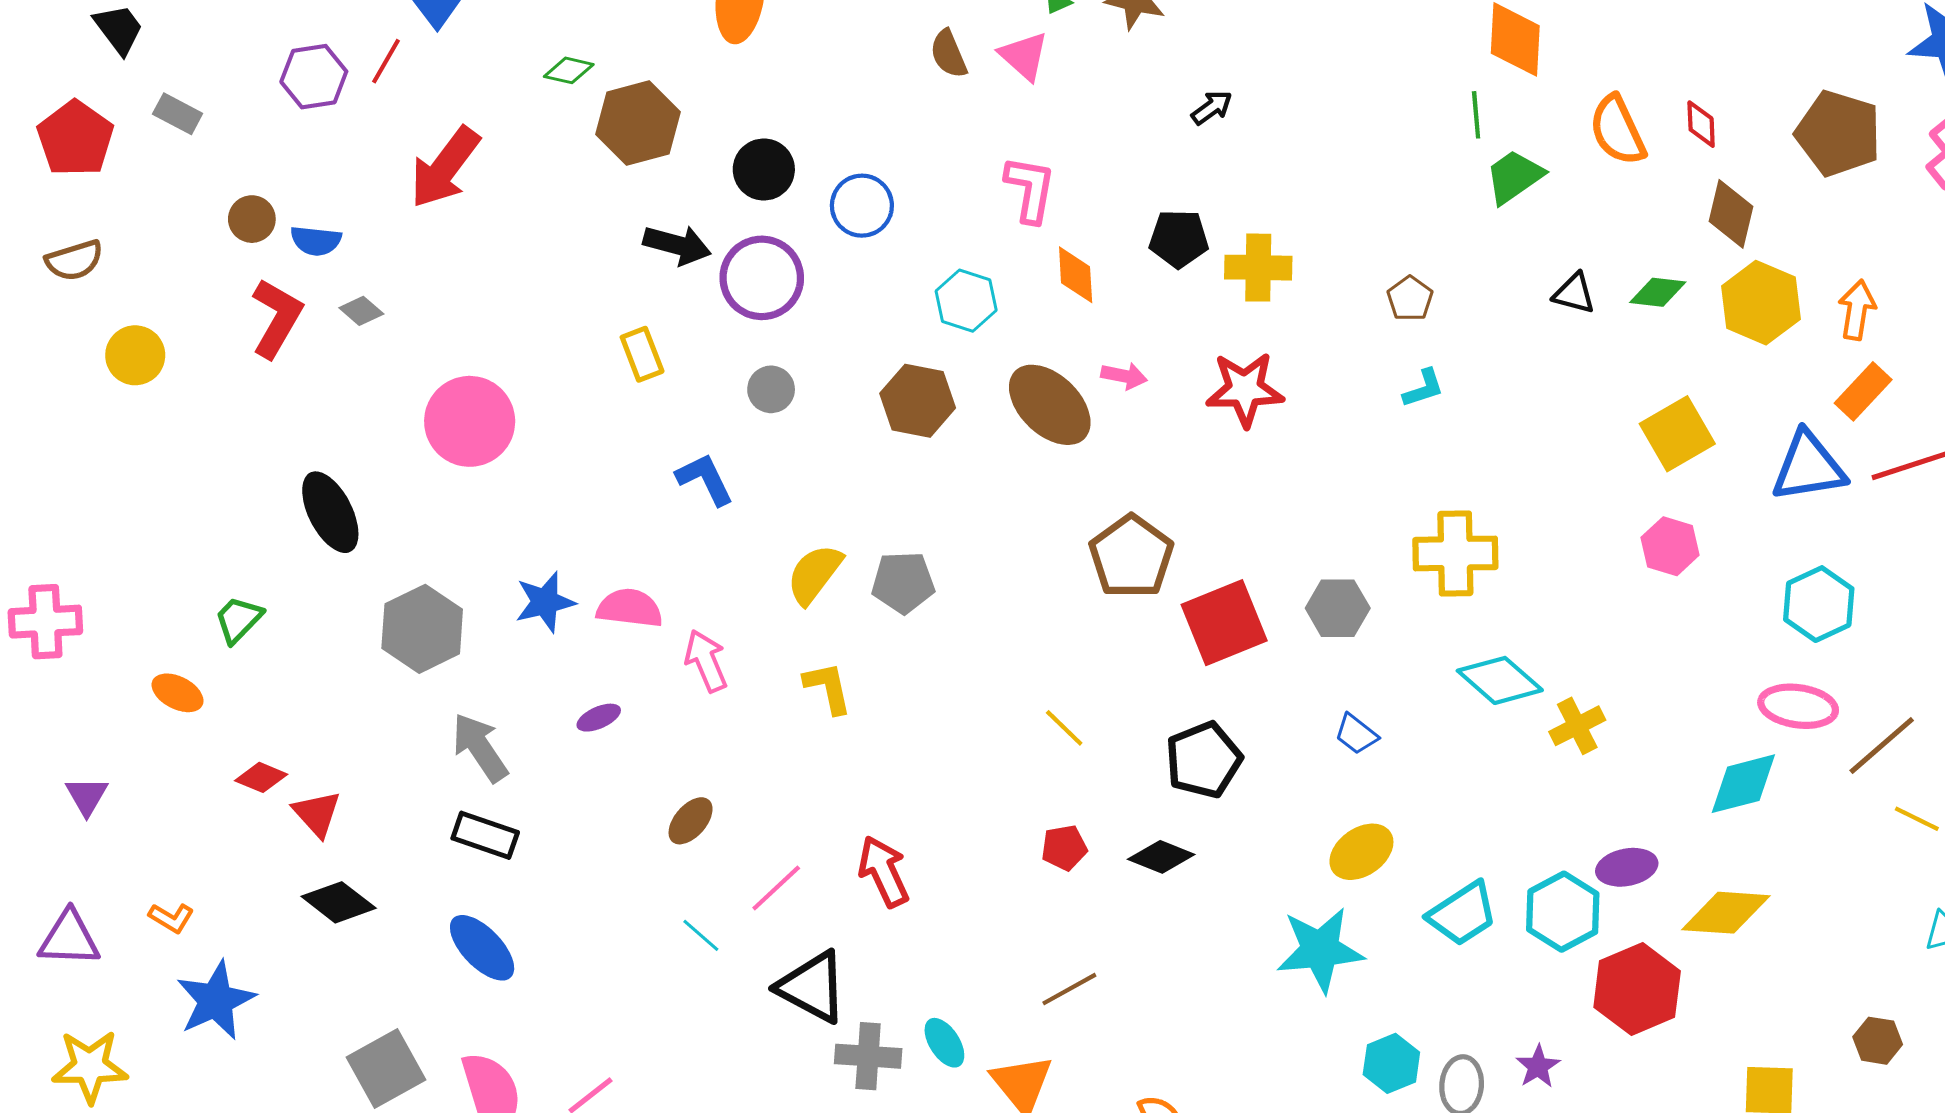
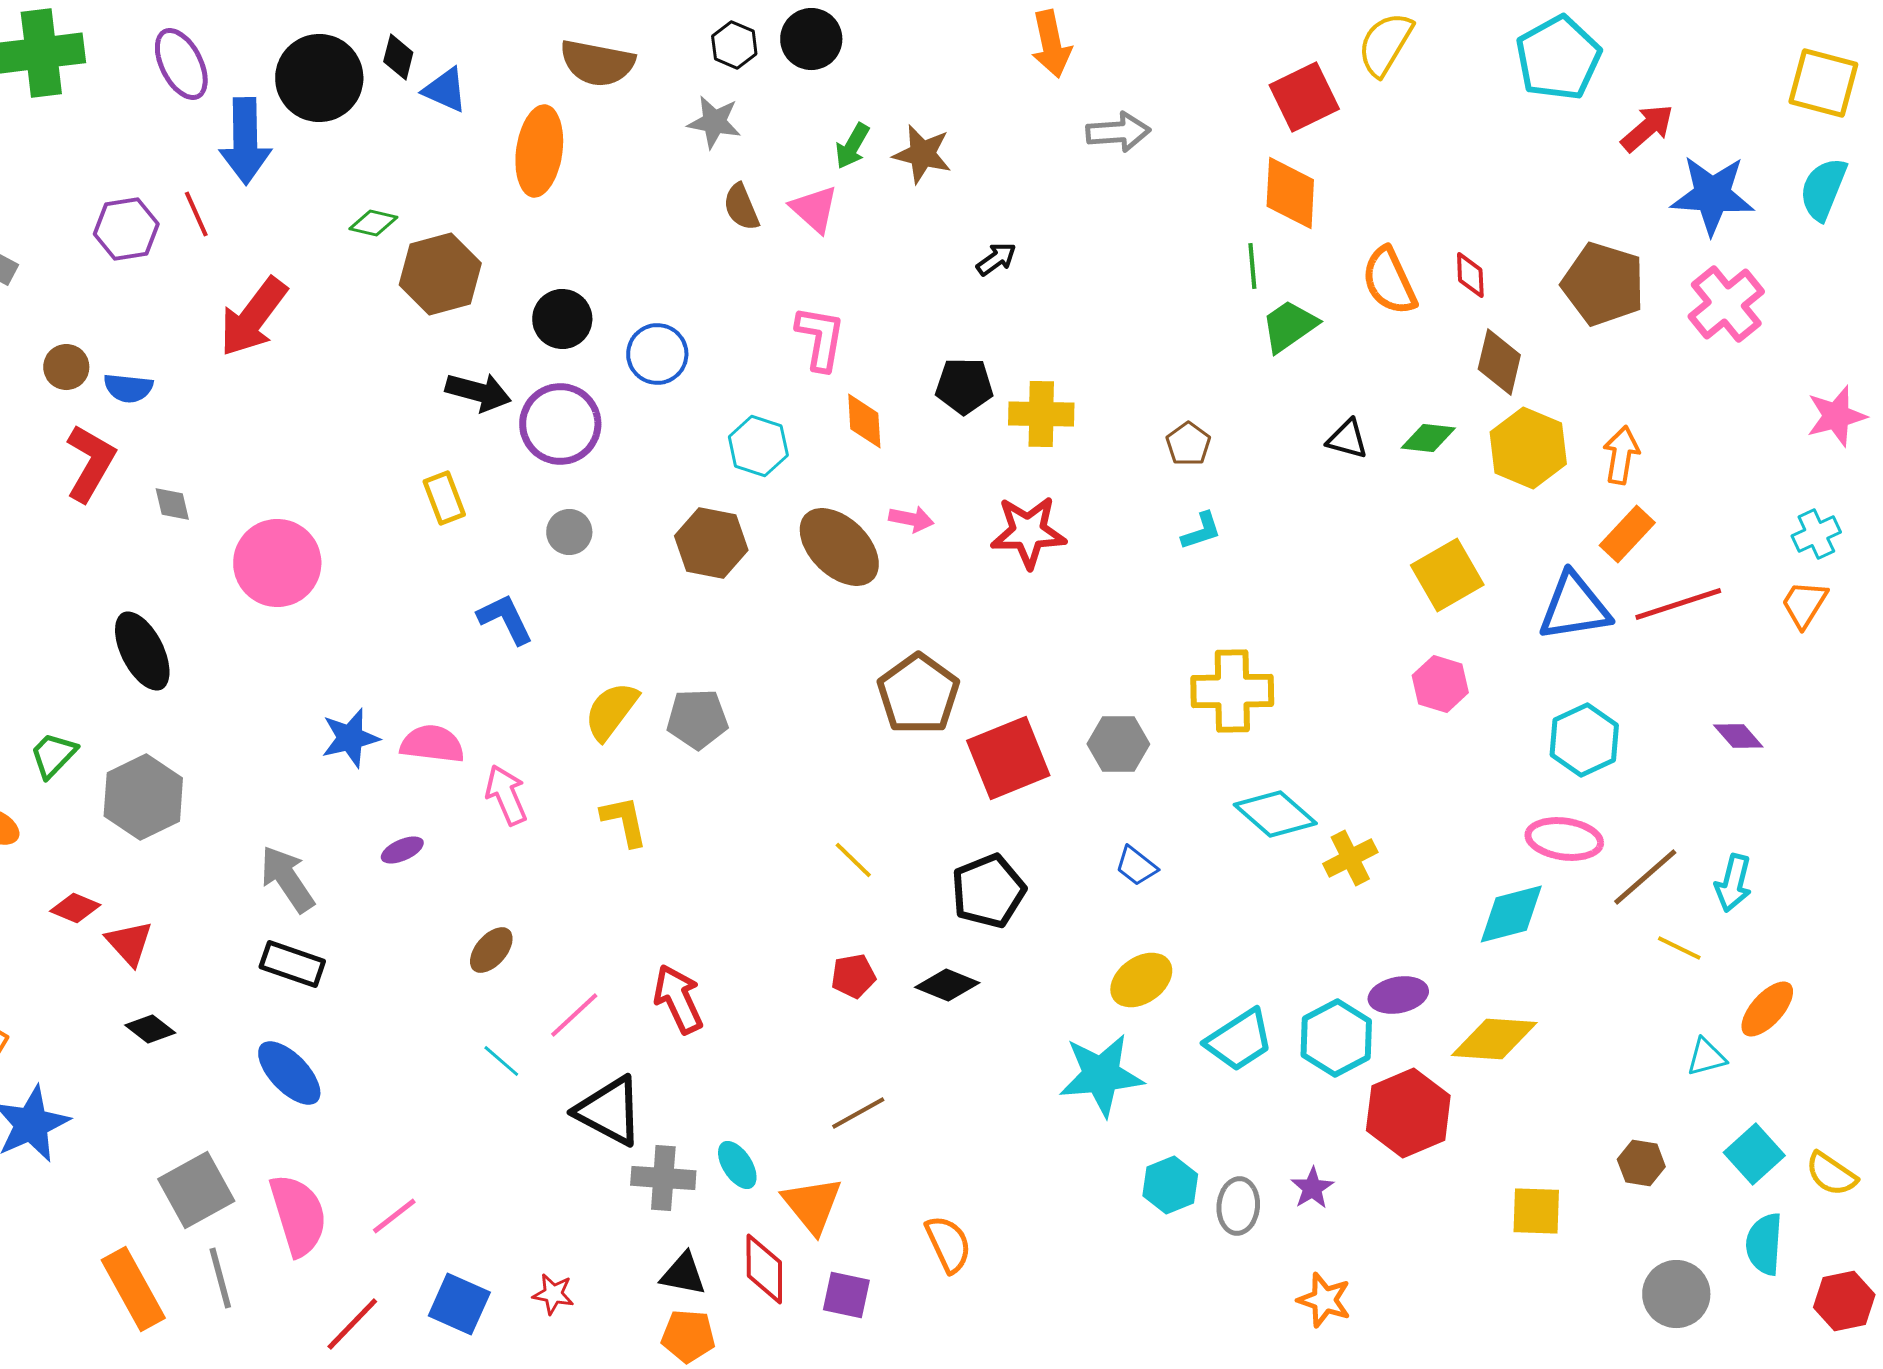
red line: (386, 61) -> (196, 214), turned -54
gray diamond: (361, 311) -> (172, 504), moved, turned 36
gray hexagon: (422, 629) -> (143, 797), moved
black diamond: (339, 902) -> (150, 1029), size x0.7

